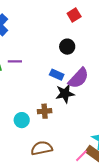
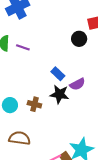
black circle: (67, 47) -> (79, 39), moved
purple semicircle: (79, 78) -> (77, 84), size x0.7

